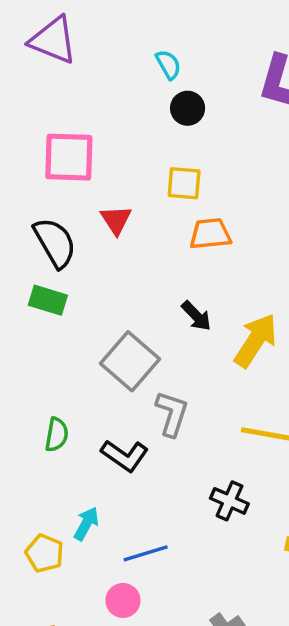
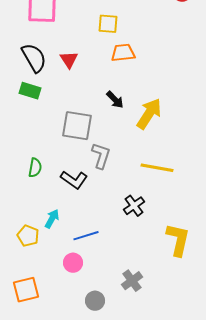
red triangle: (116, 220) -> (69, 60), moved
gray square: (130, 361) -> (77, 126), turned -32
black cross: (229, 501) -> (134, 206), turned 30

